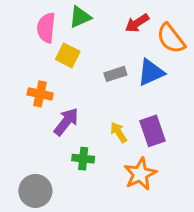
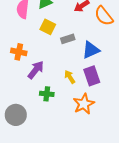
yellow square: (68, 55) -> (48, 27), moved
blue triangle: (151, 72) -> (91, 50), moved

